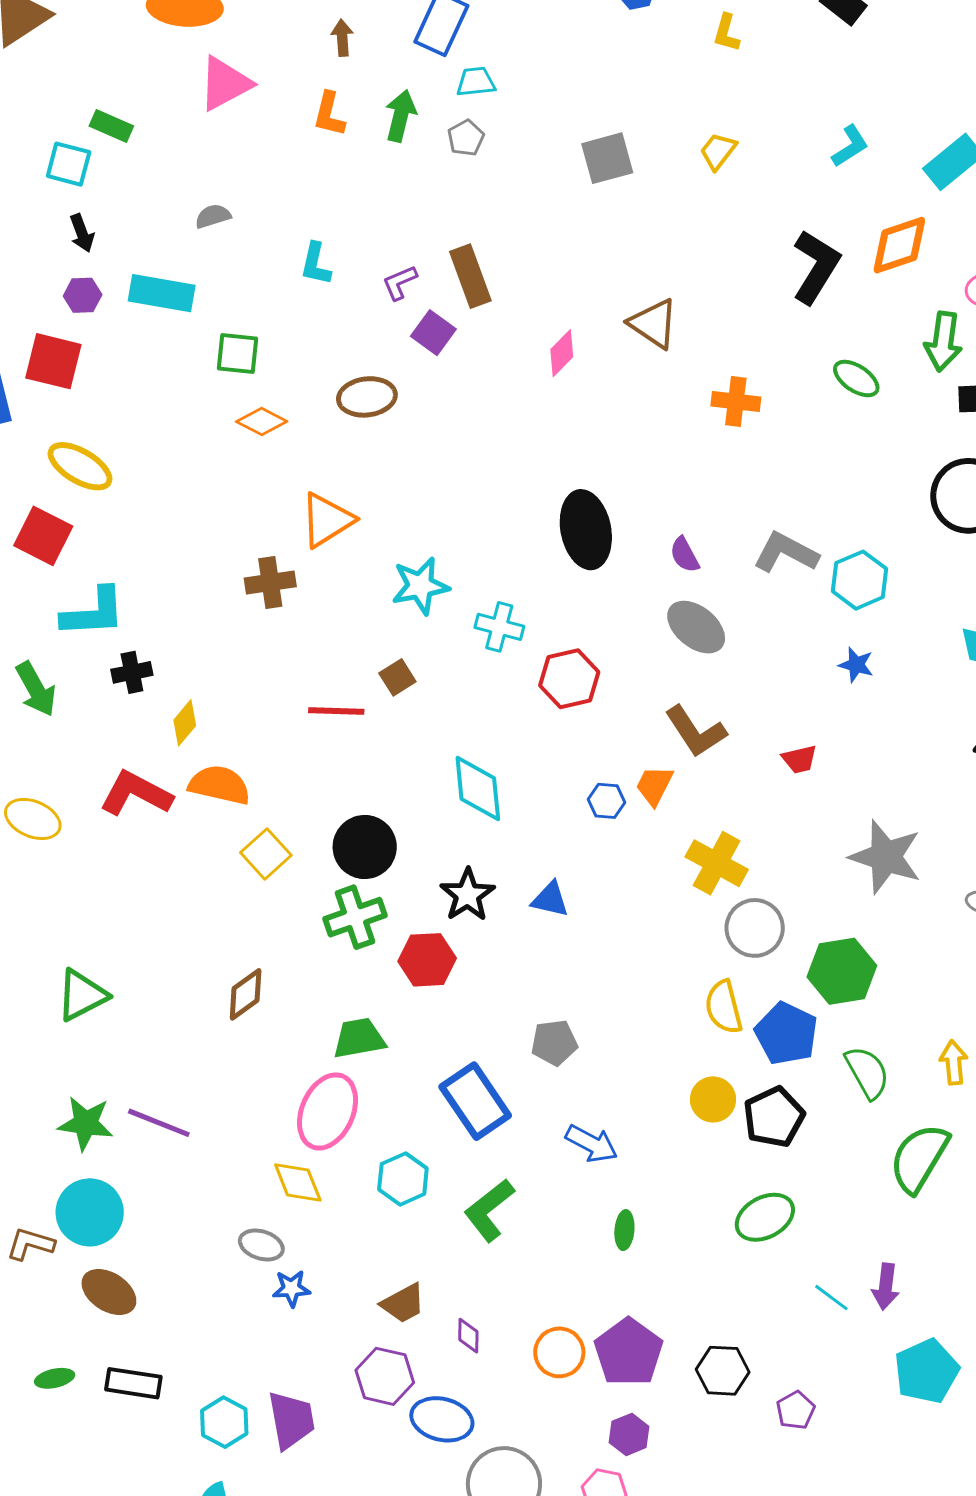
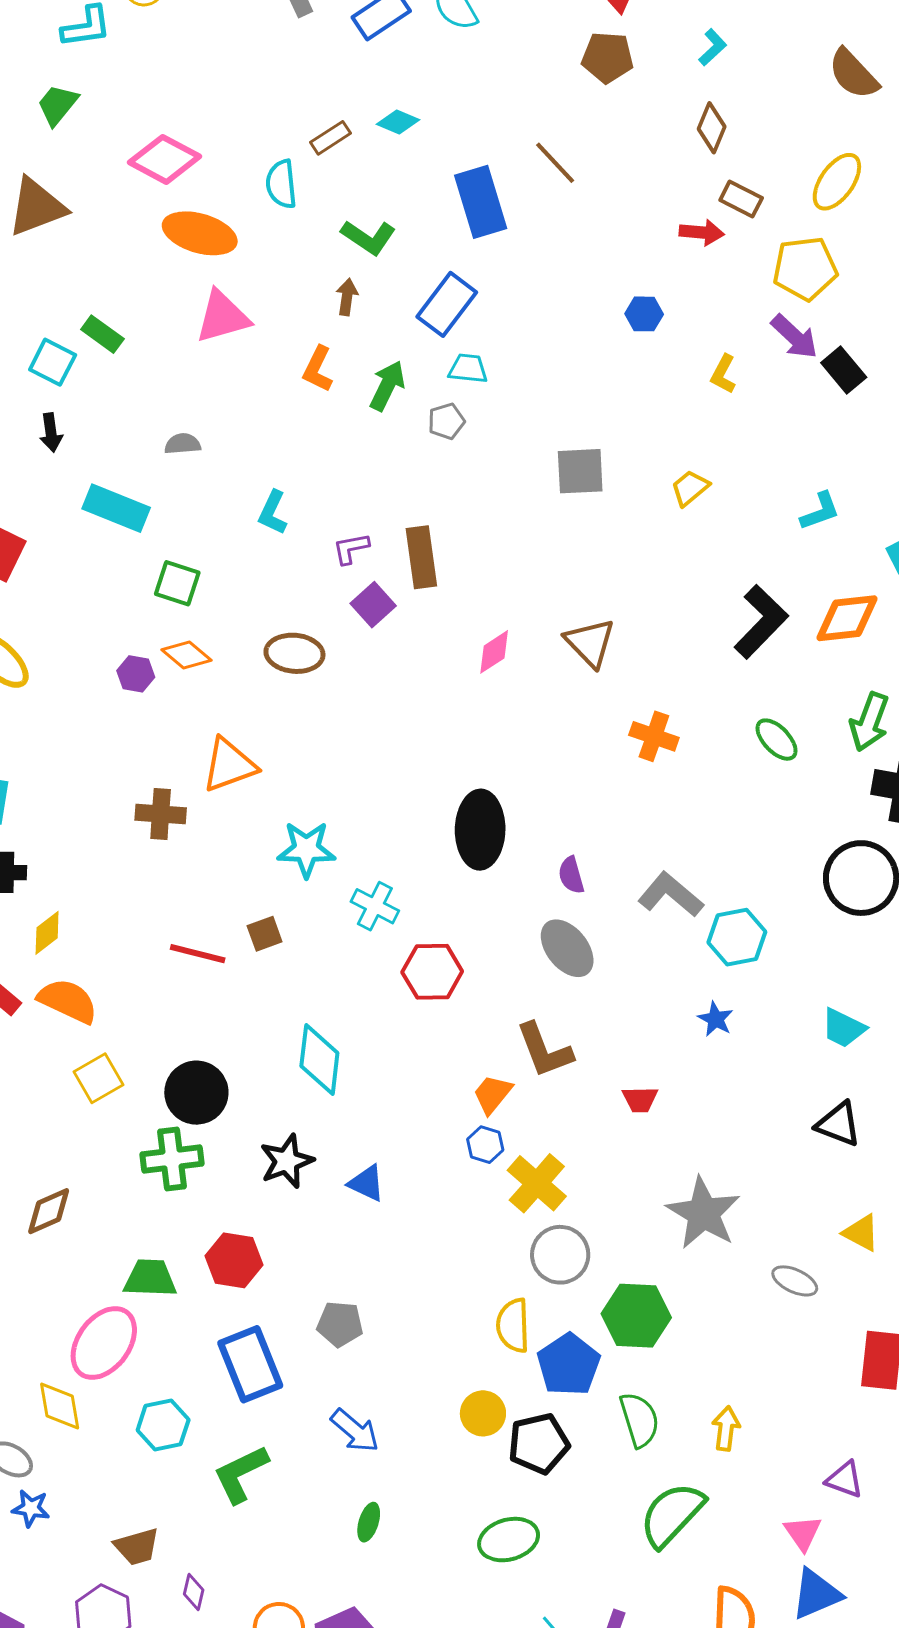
purple hexagon: (83, 295) -> (136, 674), moved
blue hexagon: (607, 801) -> (485, 1145), moved
red hexagon: (427, 960) -> (234, 1260), moved

